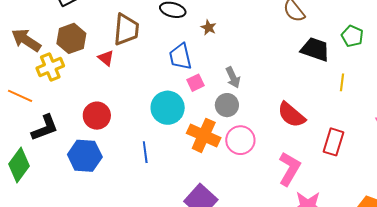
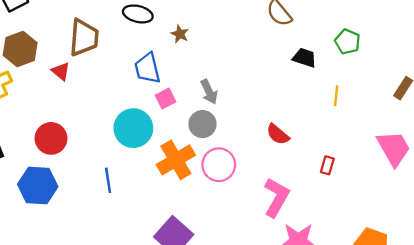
black trapezoid: (315, 49) -> (305, 58), size x0.7
red semicircle: (291, 115) -> (278, 134), size x0.7
orange cross: (204, 135) -> (176, 160), turned 36
red rectangle: (334, 142) -> (327, 165), size x0.6

